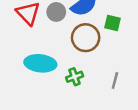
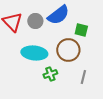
brown circle: (86, 38) -> (68, 50), moved
cyan ellipse: (40, 63) -> (34, 53), moved

